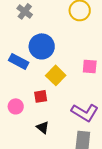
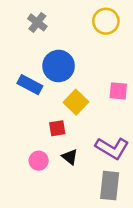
pink circle: (16, 106) -> (39, 161), moved
black triangle: (43, 127) -> (70, 157), moved

